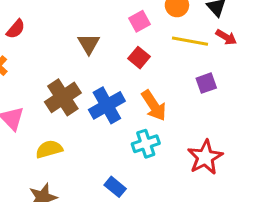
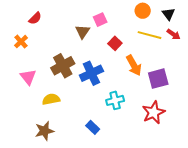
pink square: (140, 21) -> (100, 20), moved
purple square: (206, 83) -> (158, 79), moved, size x1.5
orange arrow: (154, 106) -> (134, 65), moved

